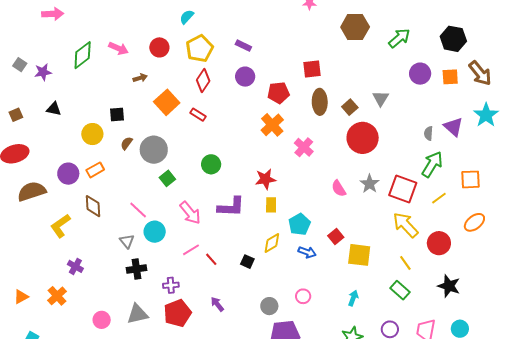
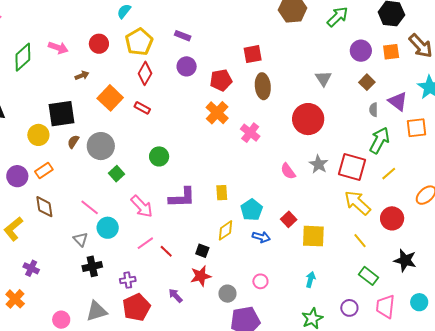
brown square: (350, 107) -> (367, 82), moved
black square: (117, 114) -> (61, 114), size x1.8
red star: (265, 179) -> (201, 276), moved
orange square: (471, 179) -> (416, 128), moved
green rectangle: (400, 290) -> (368, 276), moved

